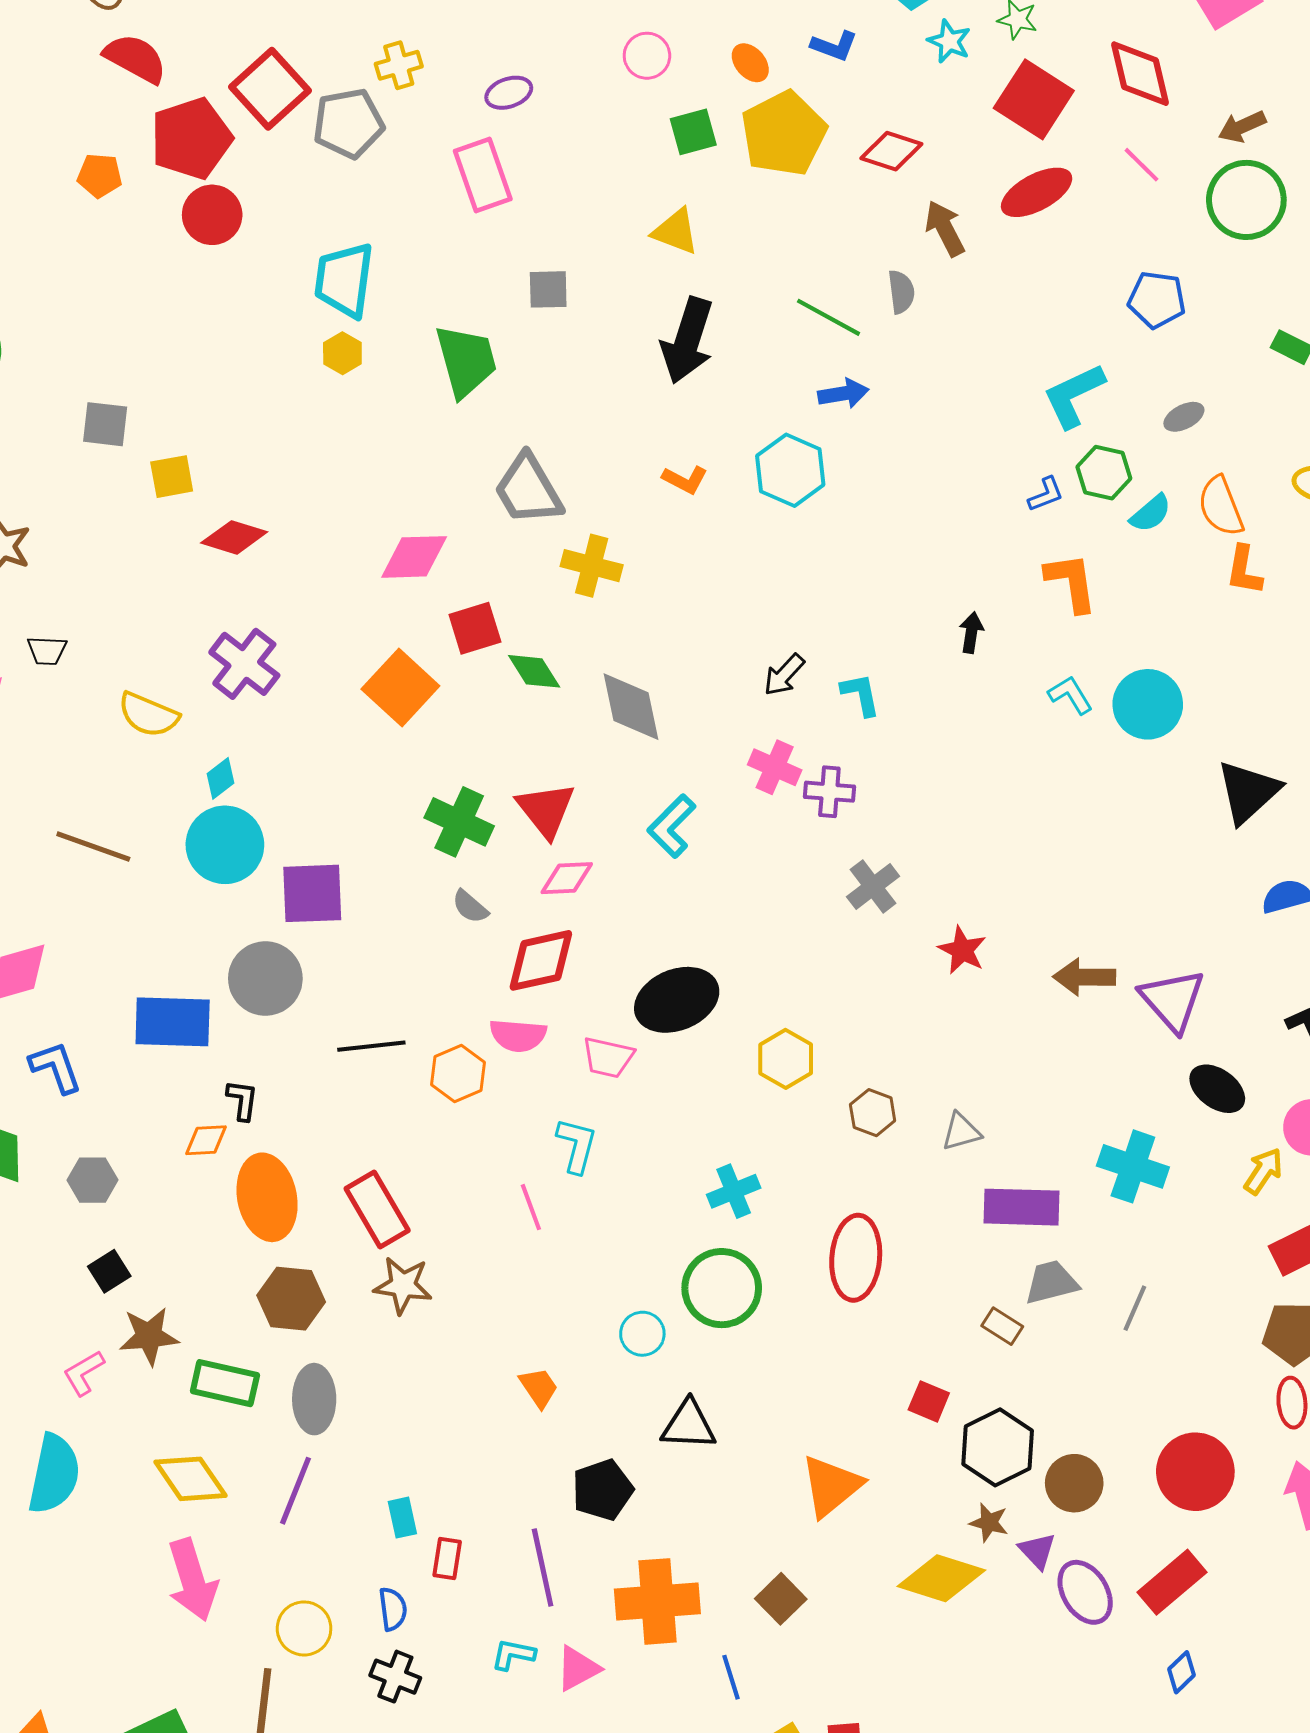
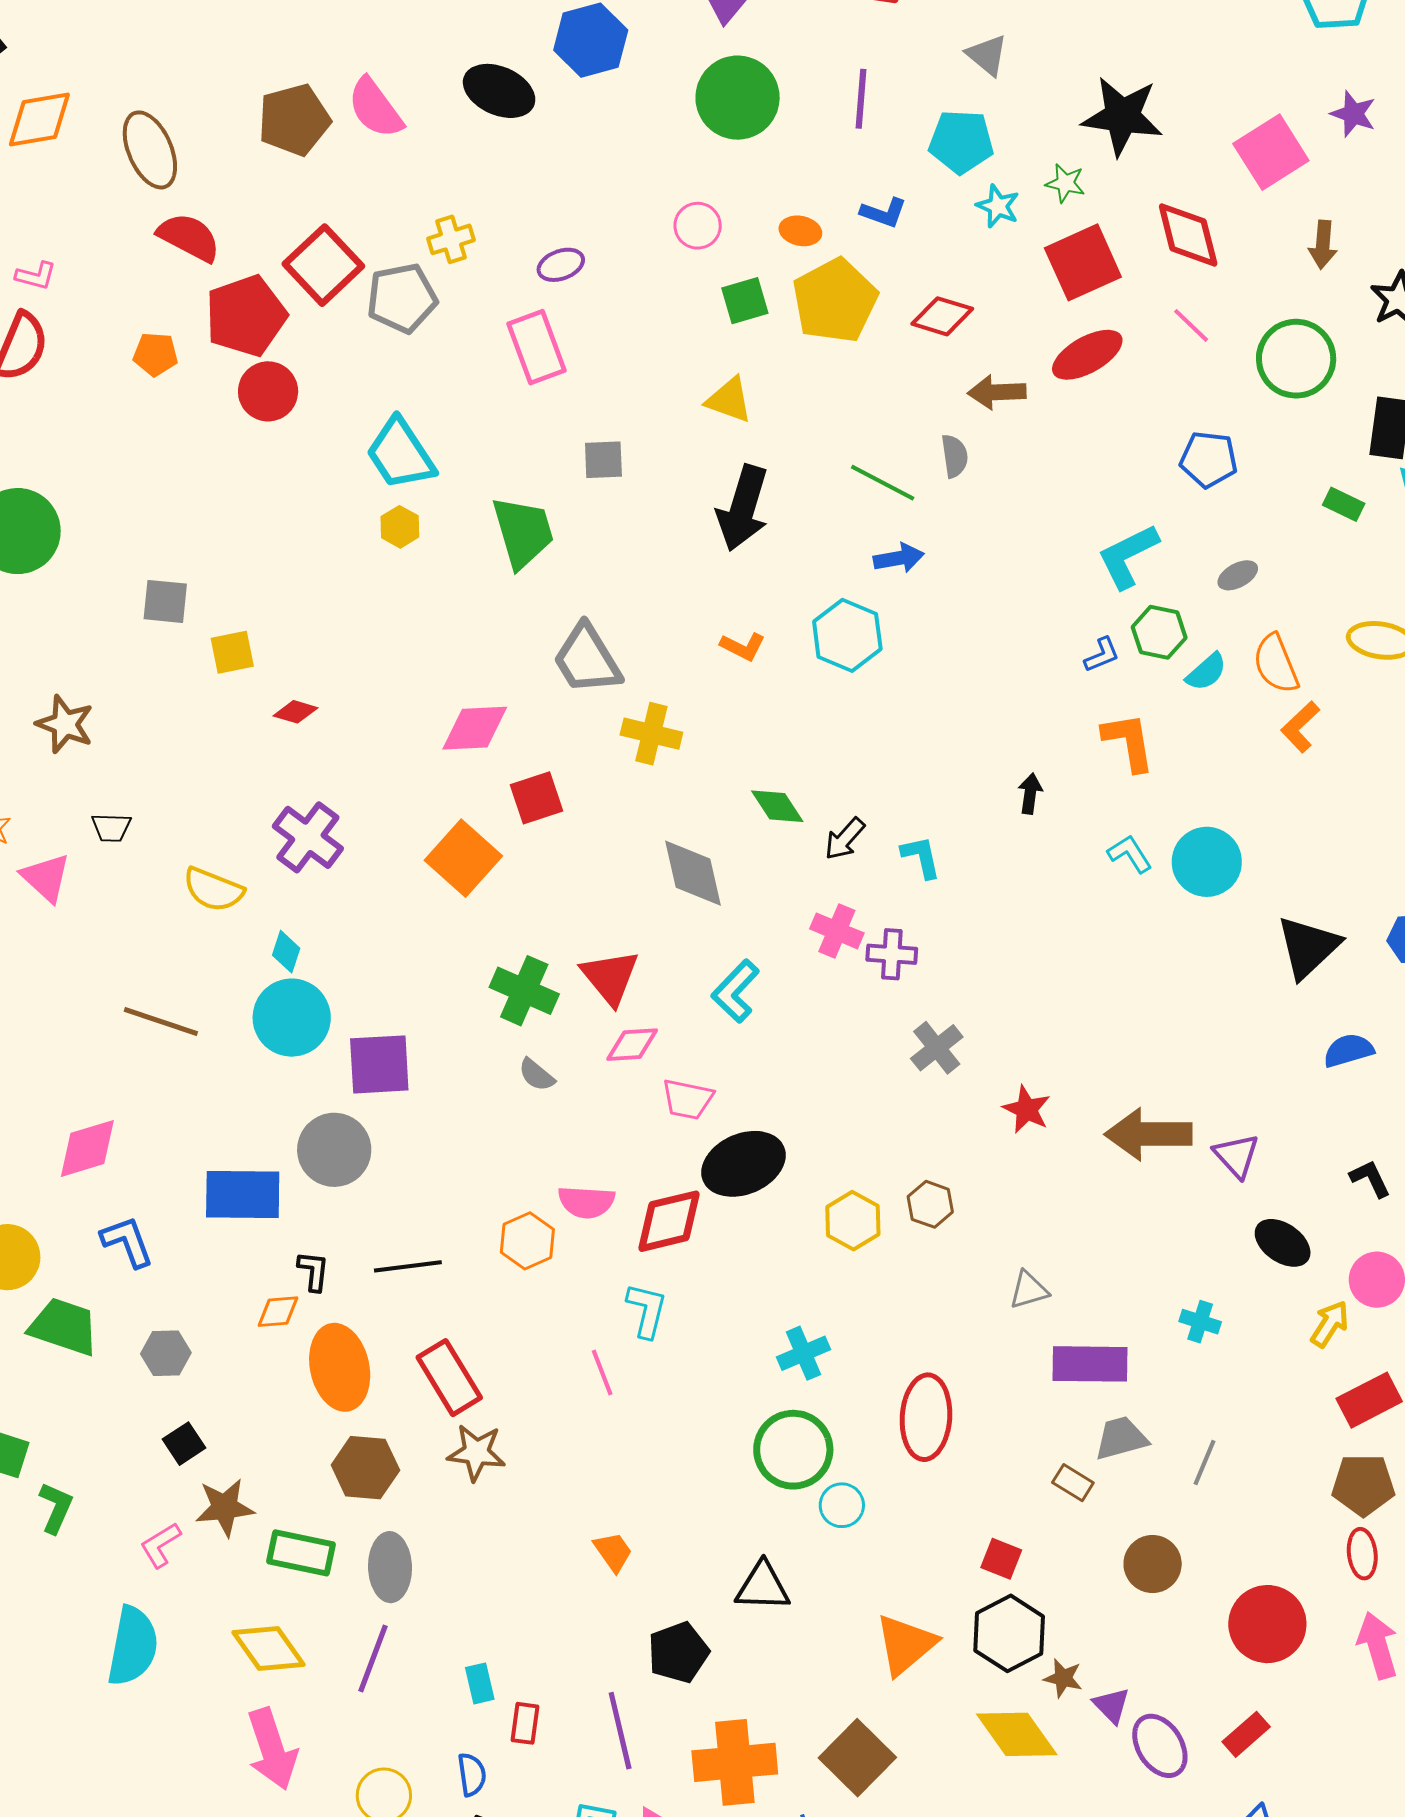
orange ellipse: (750, 63) -> (800, 231), turned -36
red square: (1034, 99) -> (1083, 262), turned 34
brown arrow: (1242, 126) -> (1323, 245), moved, turned -60
brown arrow: (945, 228) -> (997, 392), turned -64
cyan trapezoid: (344, 280) -> (400, 454), turned -40
red diamond: (234, 537) -> (296, 712), size x0.7
orange L-shape: (1244, 570) -> (1300, 727), turned 38
green diamond: (534, 671) -> (777, 806), moved
cyan diamond: (220, 778) -> (286, 952), turned -33
red diamond: (541, 960) -> (669, 1221), moved
brown arrow: (1084, 977) -> (1148, 1134), size x1.4
purple triangle: (1172, 1000) -> (1236, 1156), size x0.7
black line: (371, 1046) -> (408, 1266), moved
pink trapezoid: (608, 1057) -> (688, 1099), moved
brown hexagon: (873, 1113) -> (930, 1204), moved
cyan cross: (1133, 1166) -> (1200, 1322), size x0.6
cyan circle: (642, 1334) -> (842, 1505), moved
black hexagon: (998, 1447) -> (1009, 1633), moved
brown circle: (1074, 1483) -> (1153, 1564), moved
yellow diamond: (941, 1578) -> (1017, 1734), turned 38
red rectangle: (1172, 1582) -> (1246, 1734), size x0.7
brown square: (781, 1599) -> (857, 1758), size x1.5

